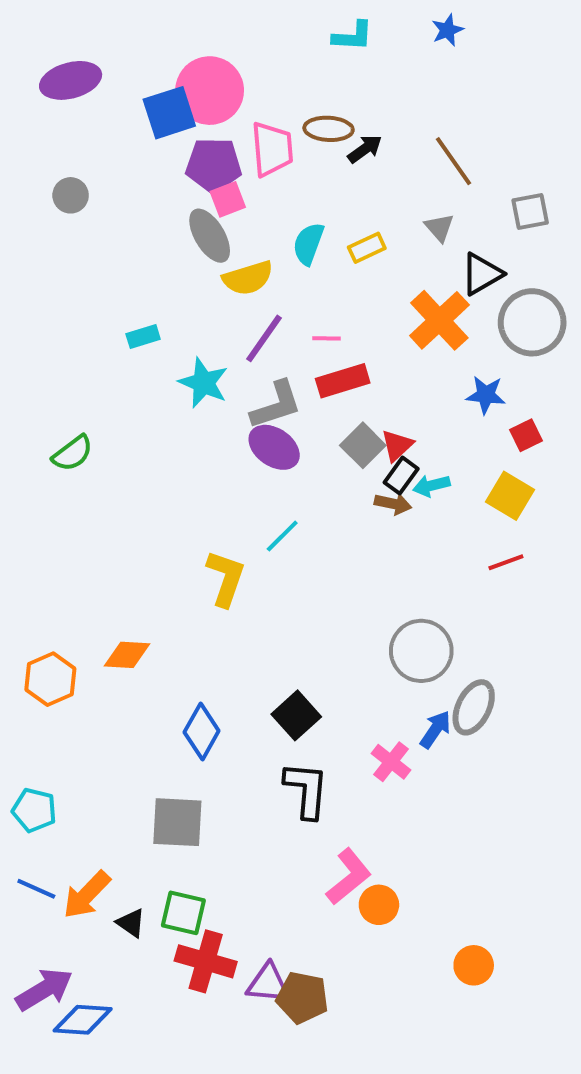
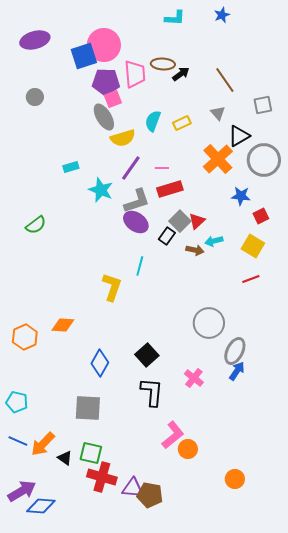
black rectangle: (401, 476) -> (167, 236), moved
cyan line: (282, 536) -> (140, 266), turned -30
blue arrow: (435, 729) -> (237, 371), moved

